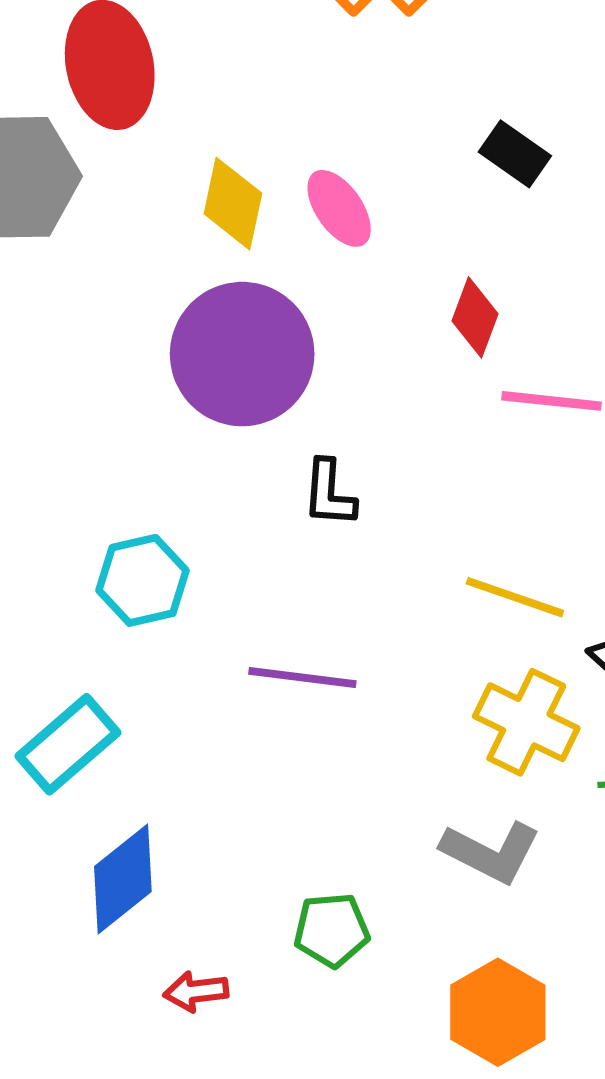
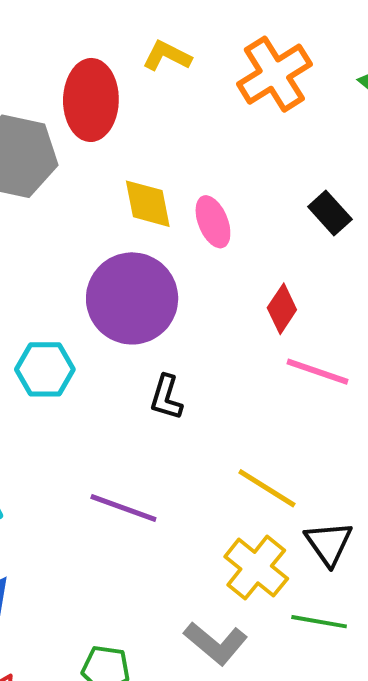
yellow diamond: (233, 204) -> (148, 204), turned -36
cyan hexagon: (143, 580) -> (45, 369), moved

